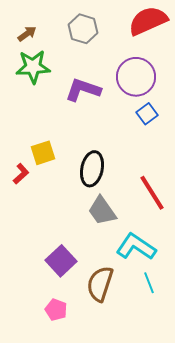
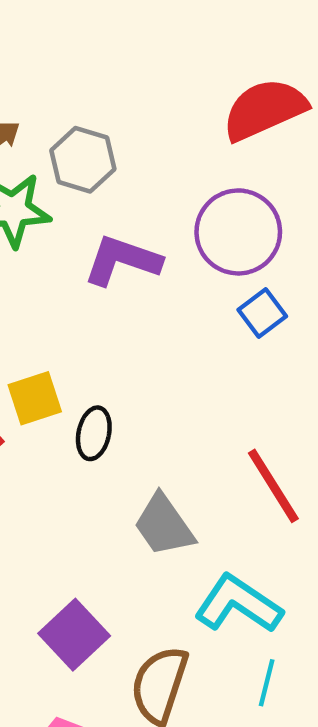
gray hexagon: (83, 29) -> (83, 160), moved
black ellipse: (92, 169) -> (94, 433), moved, size x0.7
cyan line: (149, 283) -> (267, 683), turned 35

